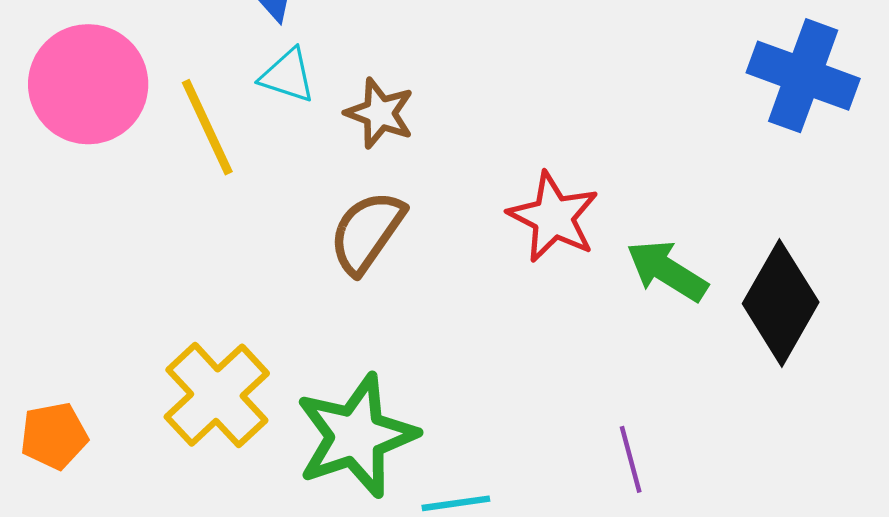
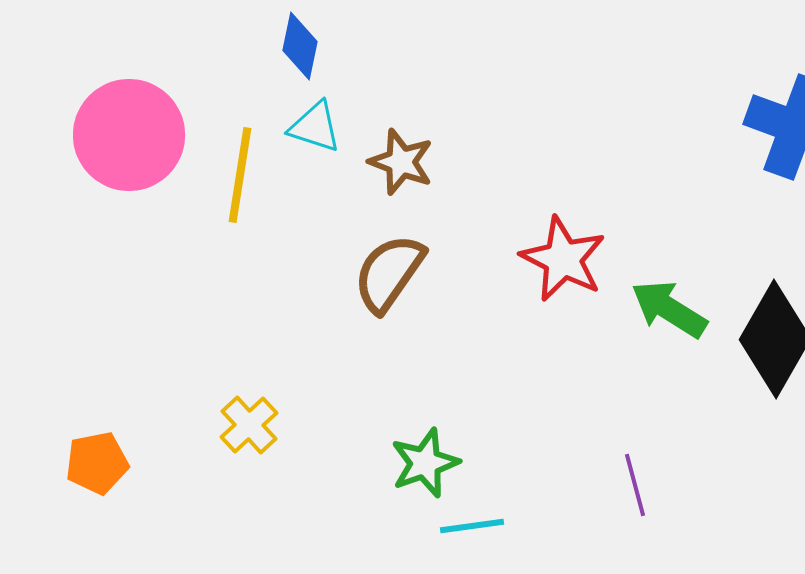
yellow line: (207, 127) -> (240, 175), turned 34
yellow cross: (217, 395) -> (249, 425), size x0.6
green star: (356, 436) -> (425, 463), moved, size x0.6

